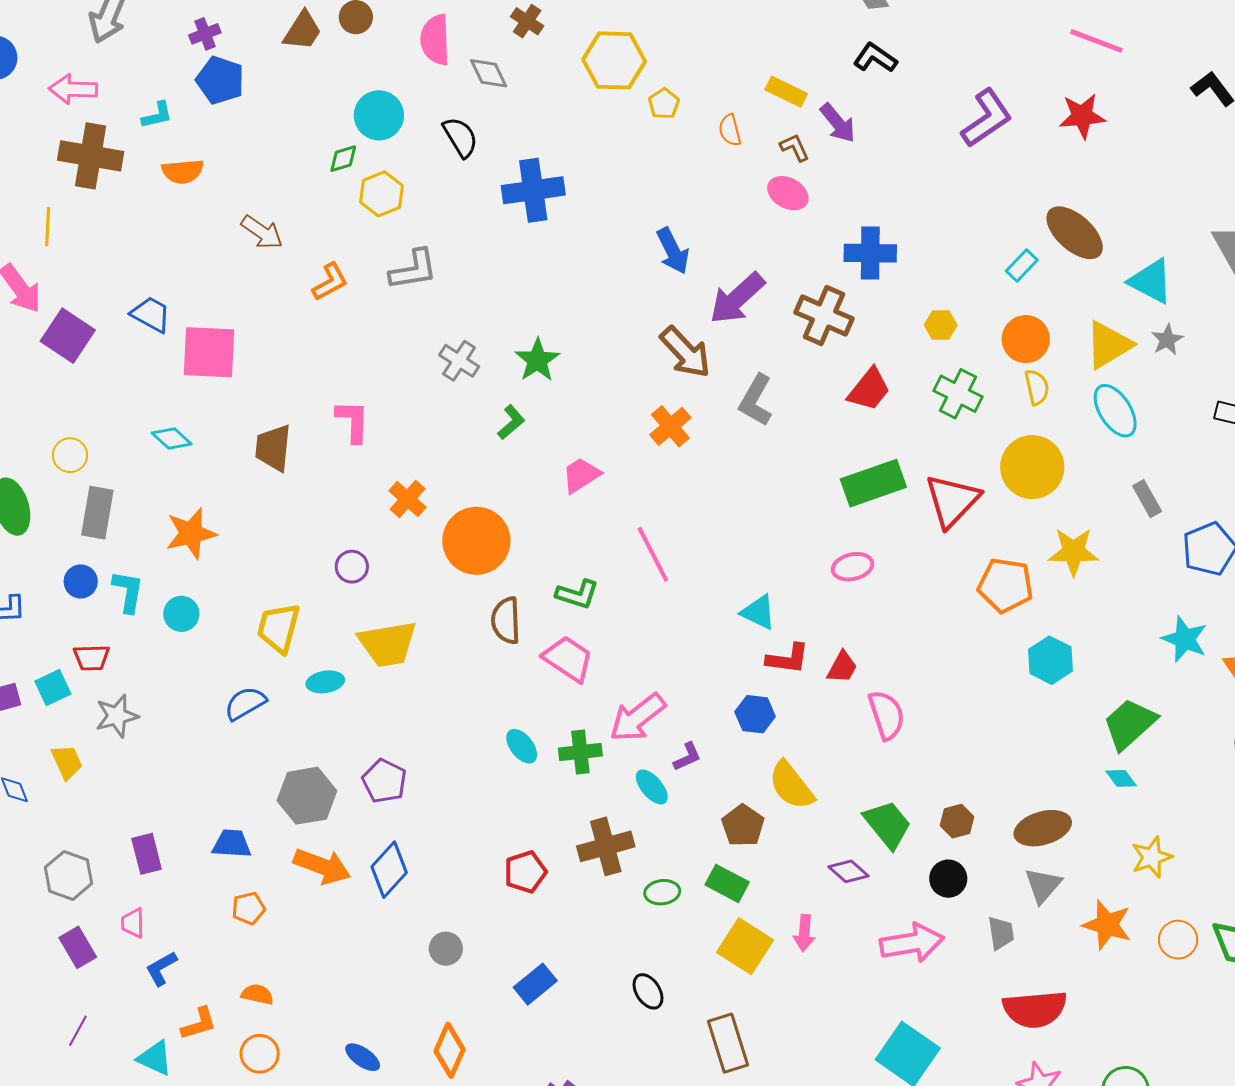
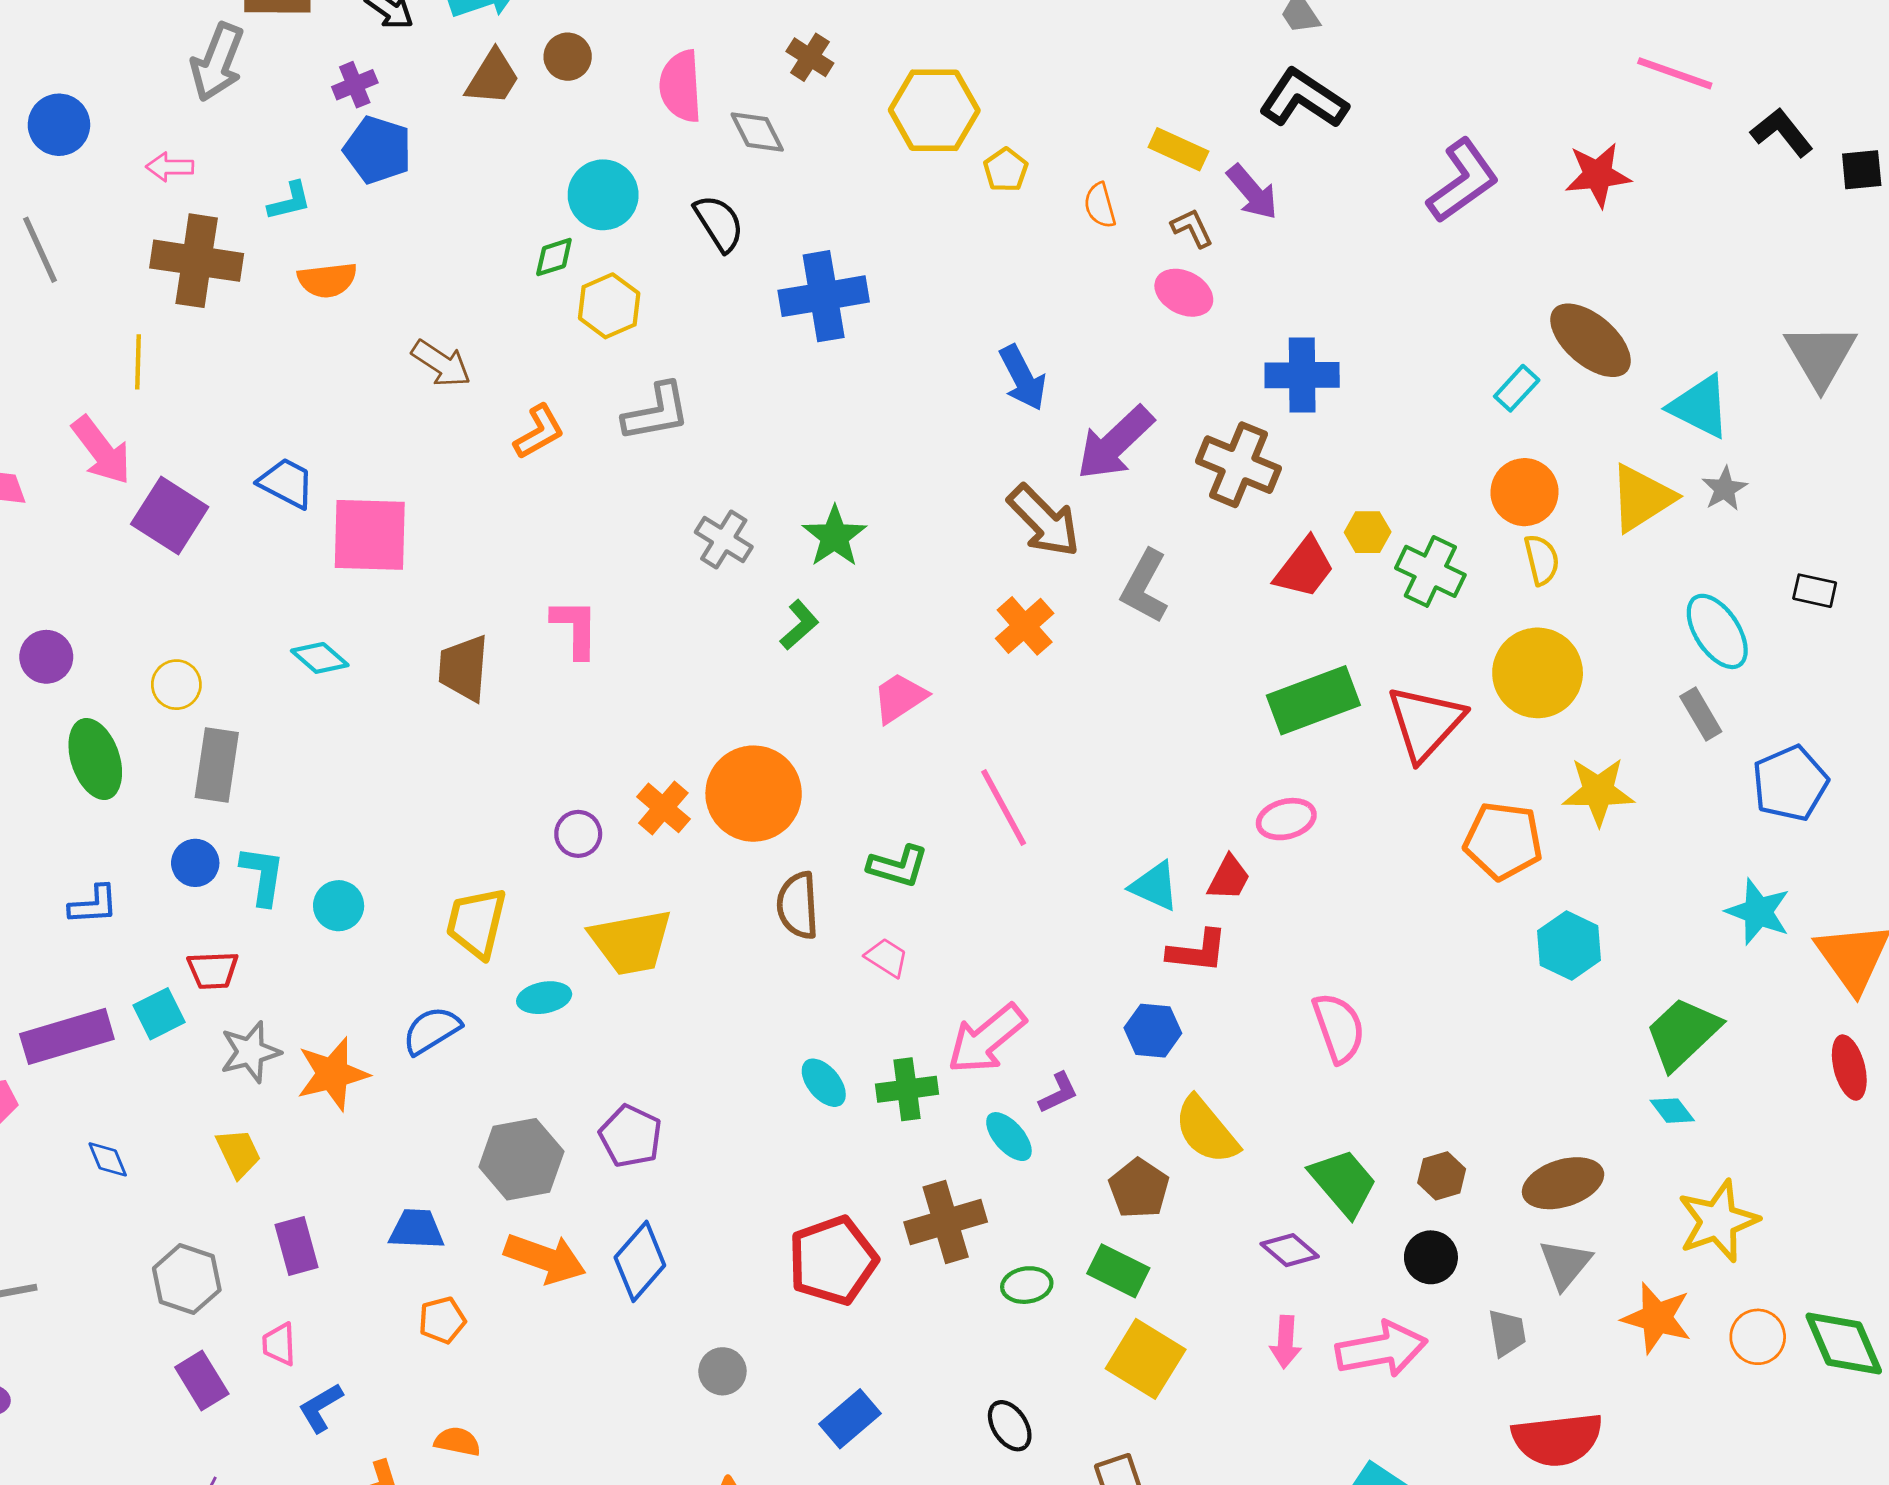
pink line: (1096, 41) -> (1675, 73), moved
black L-shape: (875, 58) -> (1303, 99), size x1.4
pink arrow: (73, 89) -> (170, 167), size x0.7
yellow hexagon: (941, 325) -> (1368, 532), moved
cyan ellipse: (1115, 411) -> (1717, 631), moved
orange cross: (408, 499) -> (663, 808), moved
orange star: (191, 533) -> (333, 1074), moved
pink trapezoid: (568, 659) -> (887, 958), size x0.6
red trapezoid: (842, 667) -> (1229, 878), moved
yellow trapezoid: (67, 762) -> (238, 1153), moved
yellow star: (1152, 857) -> (1718, 1221), size x1.4
red pentagon: (525, 872) -> (833, 1260), size x1.5
pink arrow: (804, 933) -> (1285, 1342), moved

